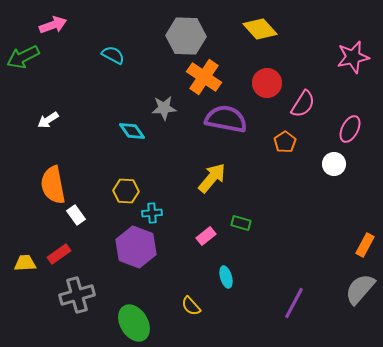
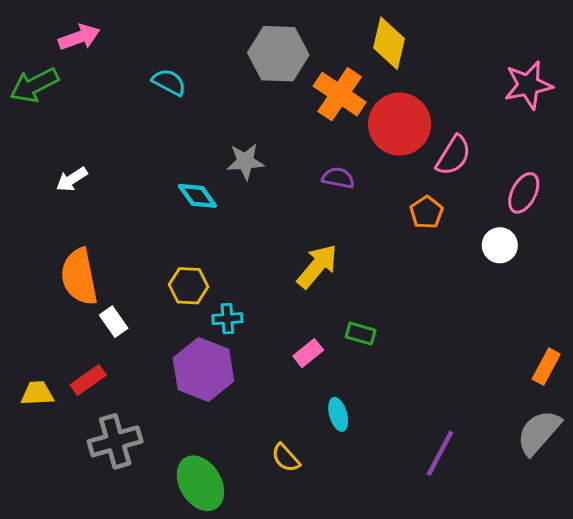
yellow diamond: (260, 29) -> (389, 43), turned 56
orange cross: (204, 77) -> (340, 94), moved
red circle: (267, 83) -> (400, 124), size x1.4
purple semicircle: (226, 119) -> (338, 178), size x0.5

